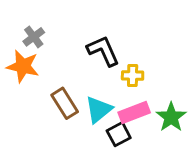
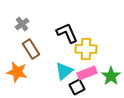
orange star: (23, 66) -> (17, 72), moved
yellow cross: (133, 76) -> (86, 49), size x1.5
brown rectangle: (65, 103) -> (31, 49), moved

